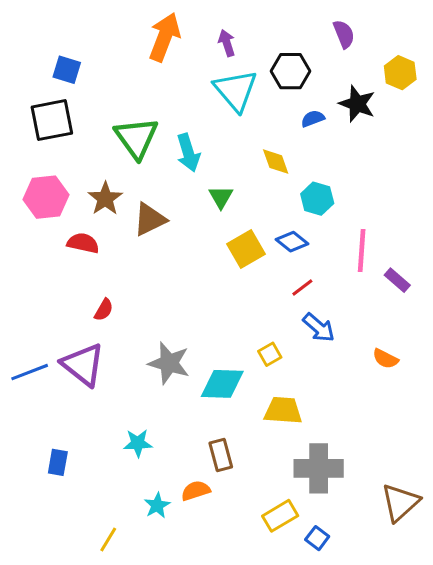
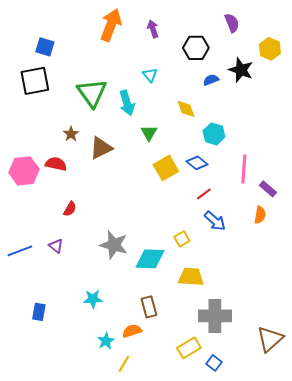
cyan triangle: (236, 90) -> (150, 75), moved, size x0.5
pink hexagon: (46, 197) -> (24, 171), moved
brown star: (105, 199) -> (71, 134), size x0.7
orange semicircle: (385, 359) -> (260, 215), moved, turned -108
purple triangle: (83, 365) -> (56, 246), size x0.5
yellow line: (108, 540) -> (124, 364), moved

